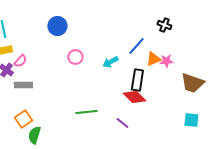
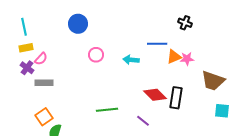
blue line: (136, 46) -> (157, 44), turned 48
cyan arrow: (110, 62) -> (131, 60), turned 35
black rectangle: (137, 80) -> (176, 98), moved
cyan square: (191, 120) -> (222, 111), moved

